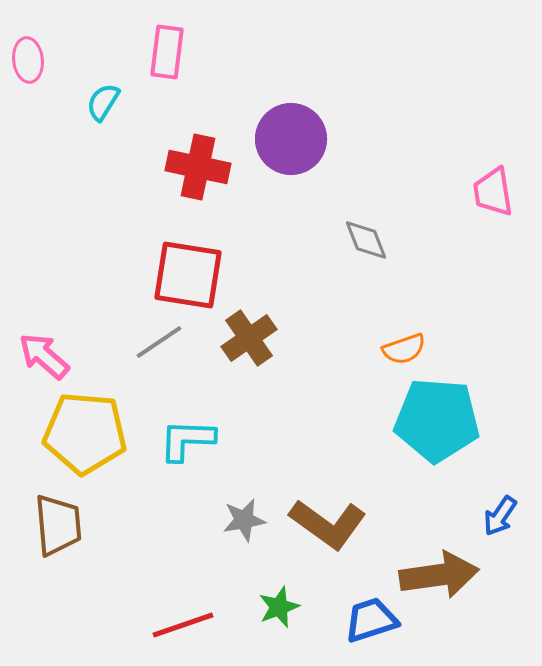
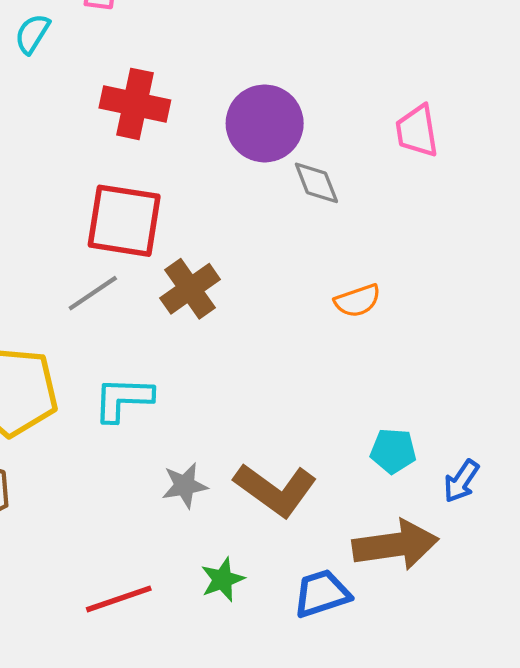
purple circle: (291, 139) -> (265, 123), moved
pink trapezoid: (493, 192) -> (417, 131), moved
cyan pentagon: (437, 420) -> (393, 451), moved, size x0.5

